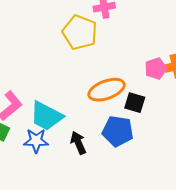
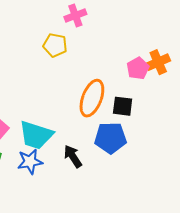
yellow pentagon: (80, 32) -> (55, 45), size x0.7
orange ellipse: (107, 90) -> (92, 98), turned -39

